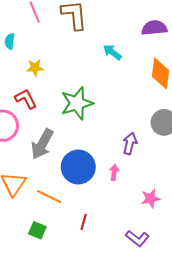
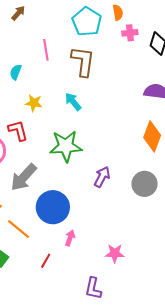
cyan arrow: (112, 52) -> (73, 102), moved
purple arrow: (130, 144) -> (102, 177), moved
pink arrow: (114, 172) -> (70, 238), moved
purple L-shape: (137, 238) -> (93, 288), turned 50

